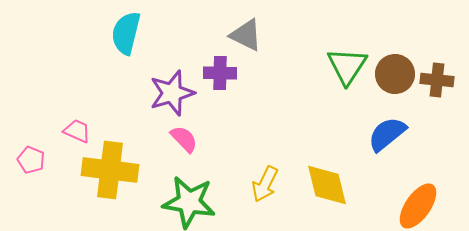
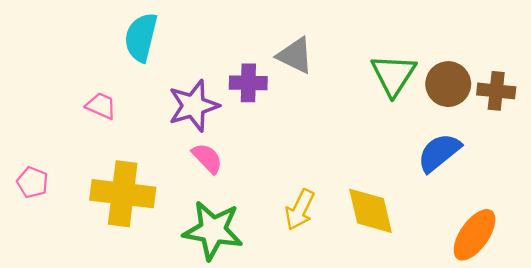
gray triangle: (246, 35) -> (295, 55), moved
pink trapezoid: (77, 131) -> (101, 106), moved

